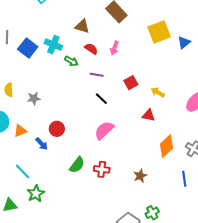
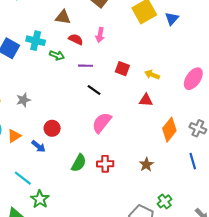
red square: (131, 83) -> (122, 69), turned -32

